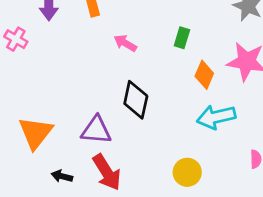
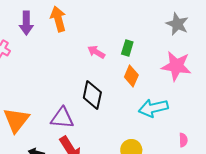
pink arrow: (125, 43) -> (96, 52), moved
orange diamond: (204, 75) -> (131, 76), moved

